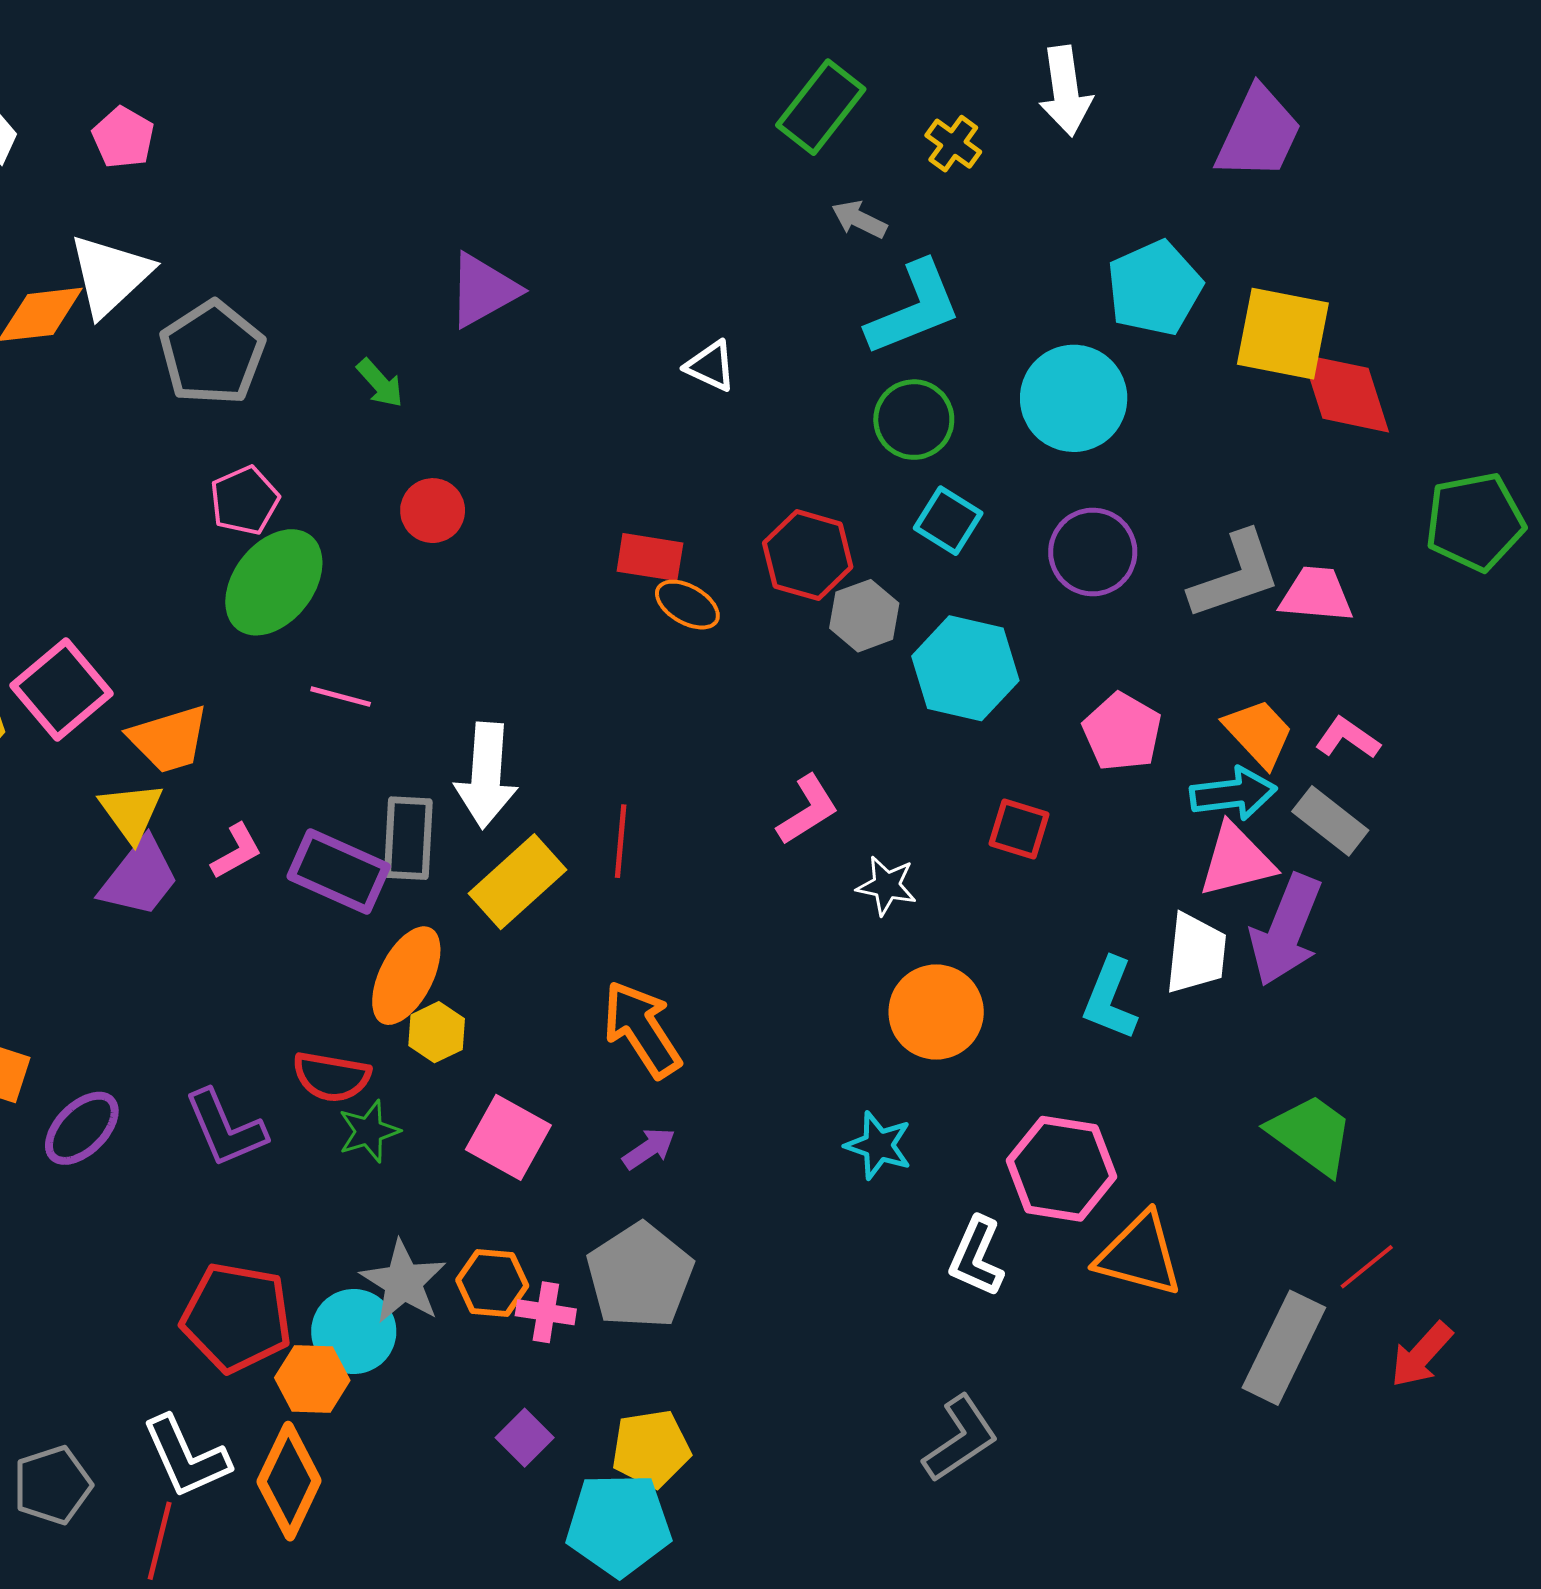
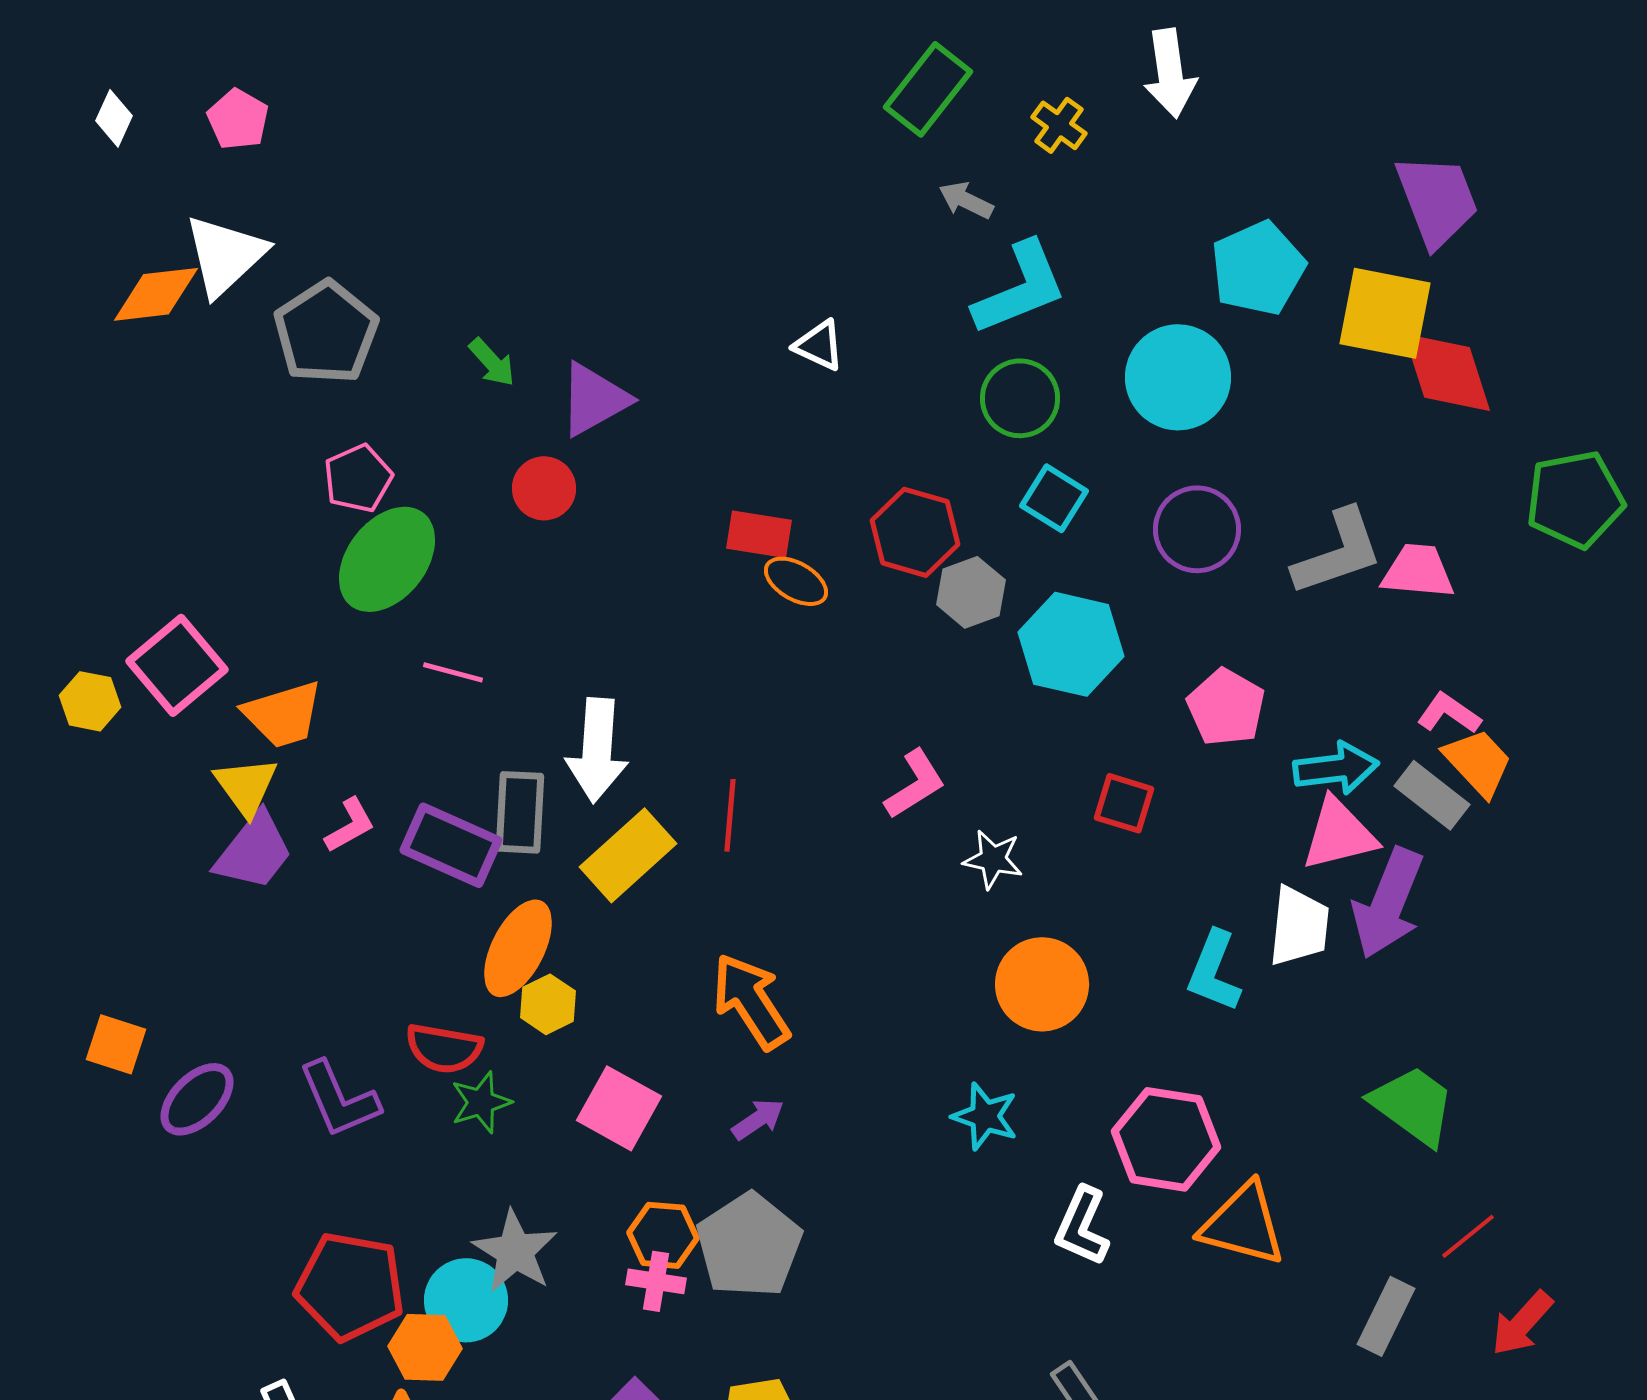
purple trapezoid: (1259, 133) -> (1437, 200), moved, turned -46
purple triangle: (483, 290) -> (594, 399), moved
orange trapezoid: (1259, 733) -> (1478, 762), moved
orange hexagon: (492, 1283) -> (663, 1235), moved
gray rectangle: (1284, 1348) -> (1386, 1316), size x0.7

